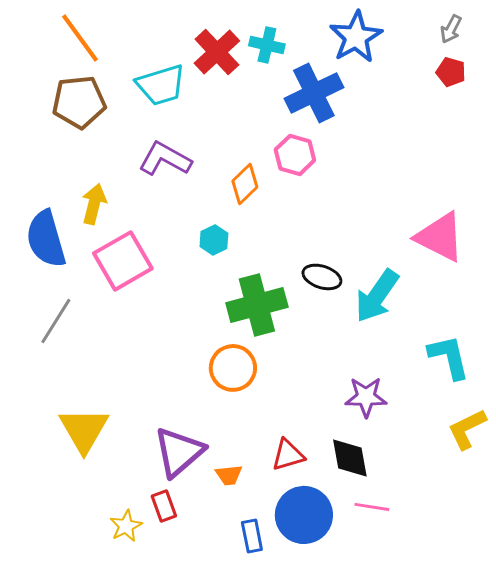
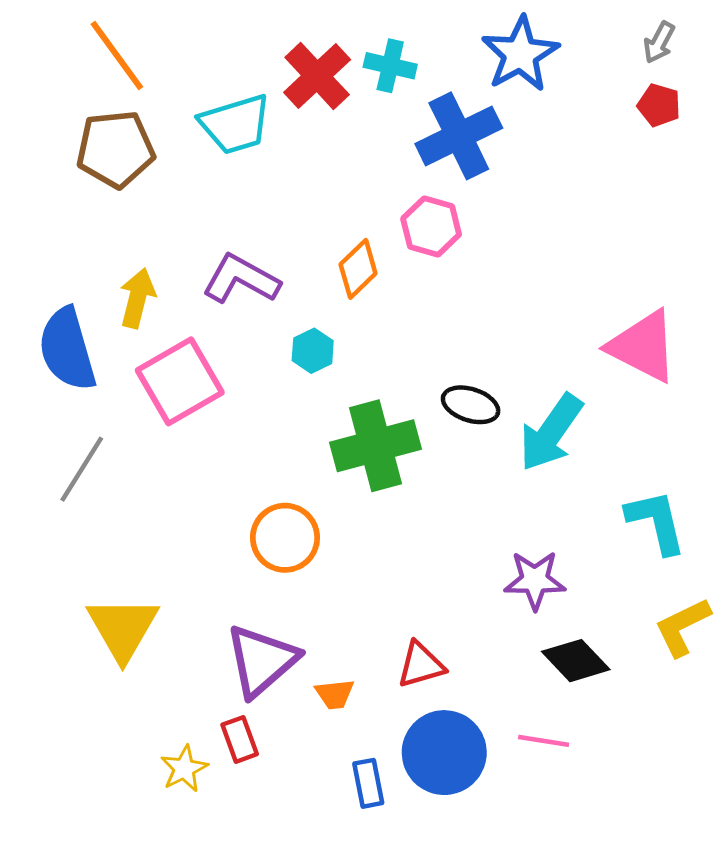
purple L-shape: (165, 159) -> (241, 279), moved
orange circle: (233, 368) -> (285, 538), moved
black diamond: (350, 458) -> (576, 661), moved, turned -33

